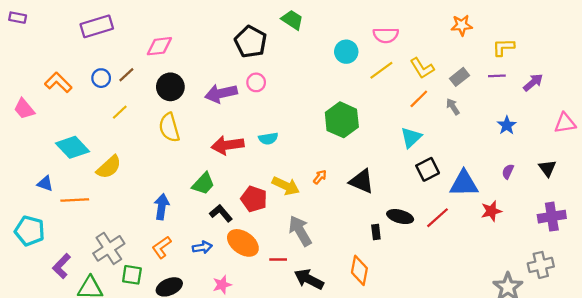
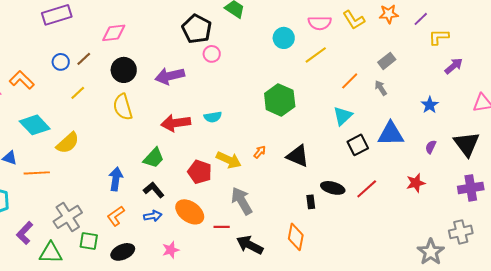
yellow L-shape: (503, 47) -> (439, 37), moved
yellow L-shape: (422, 68) -> (354, 20), moved
purple line: (497, 76) -> (421, 19), moved, turned -42
orange L-shape: (58, 82) -> (22, 80), moved
pink circle: (256, 82) -> (212, 54), moved
black triangle: (547, 168) -> (467, 144), size x1.6
blue triangle: (464, 184) -> (391, 134), moved
black L-shape: (221, 213) -> (154, 190), moved

